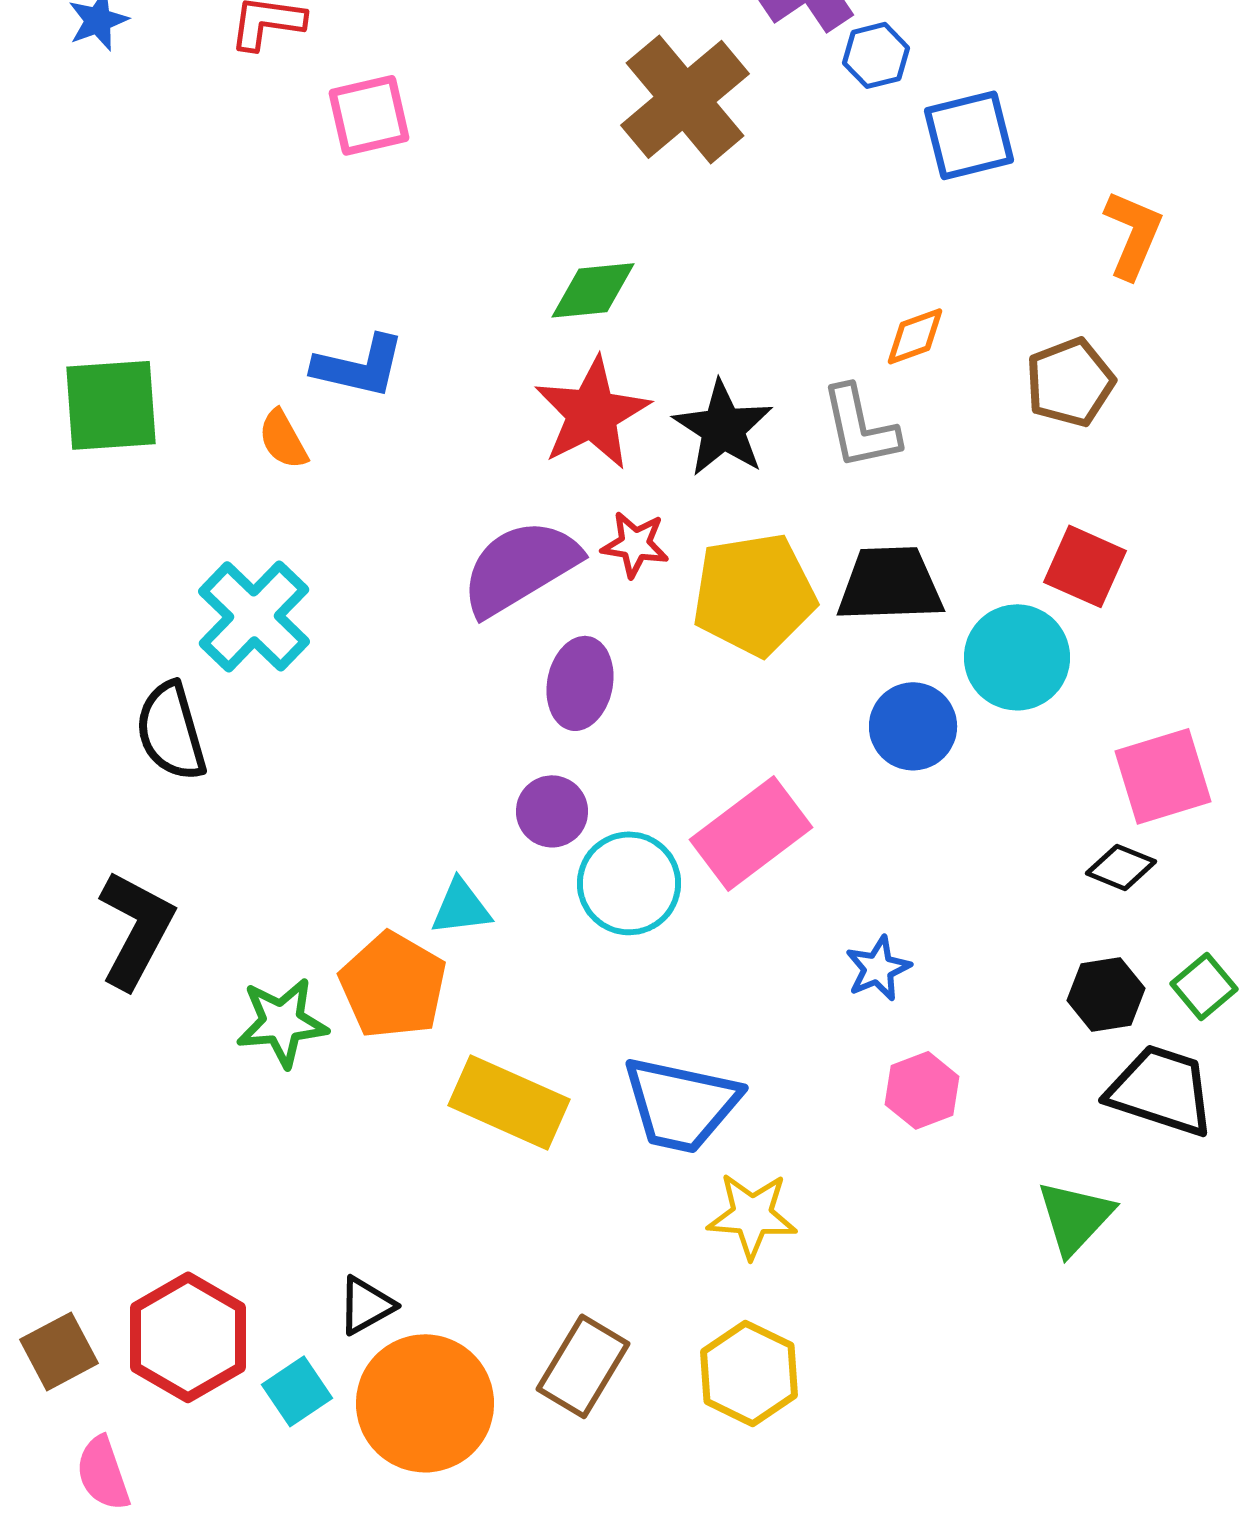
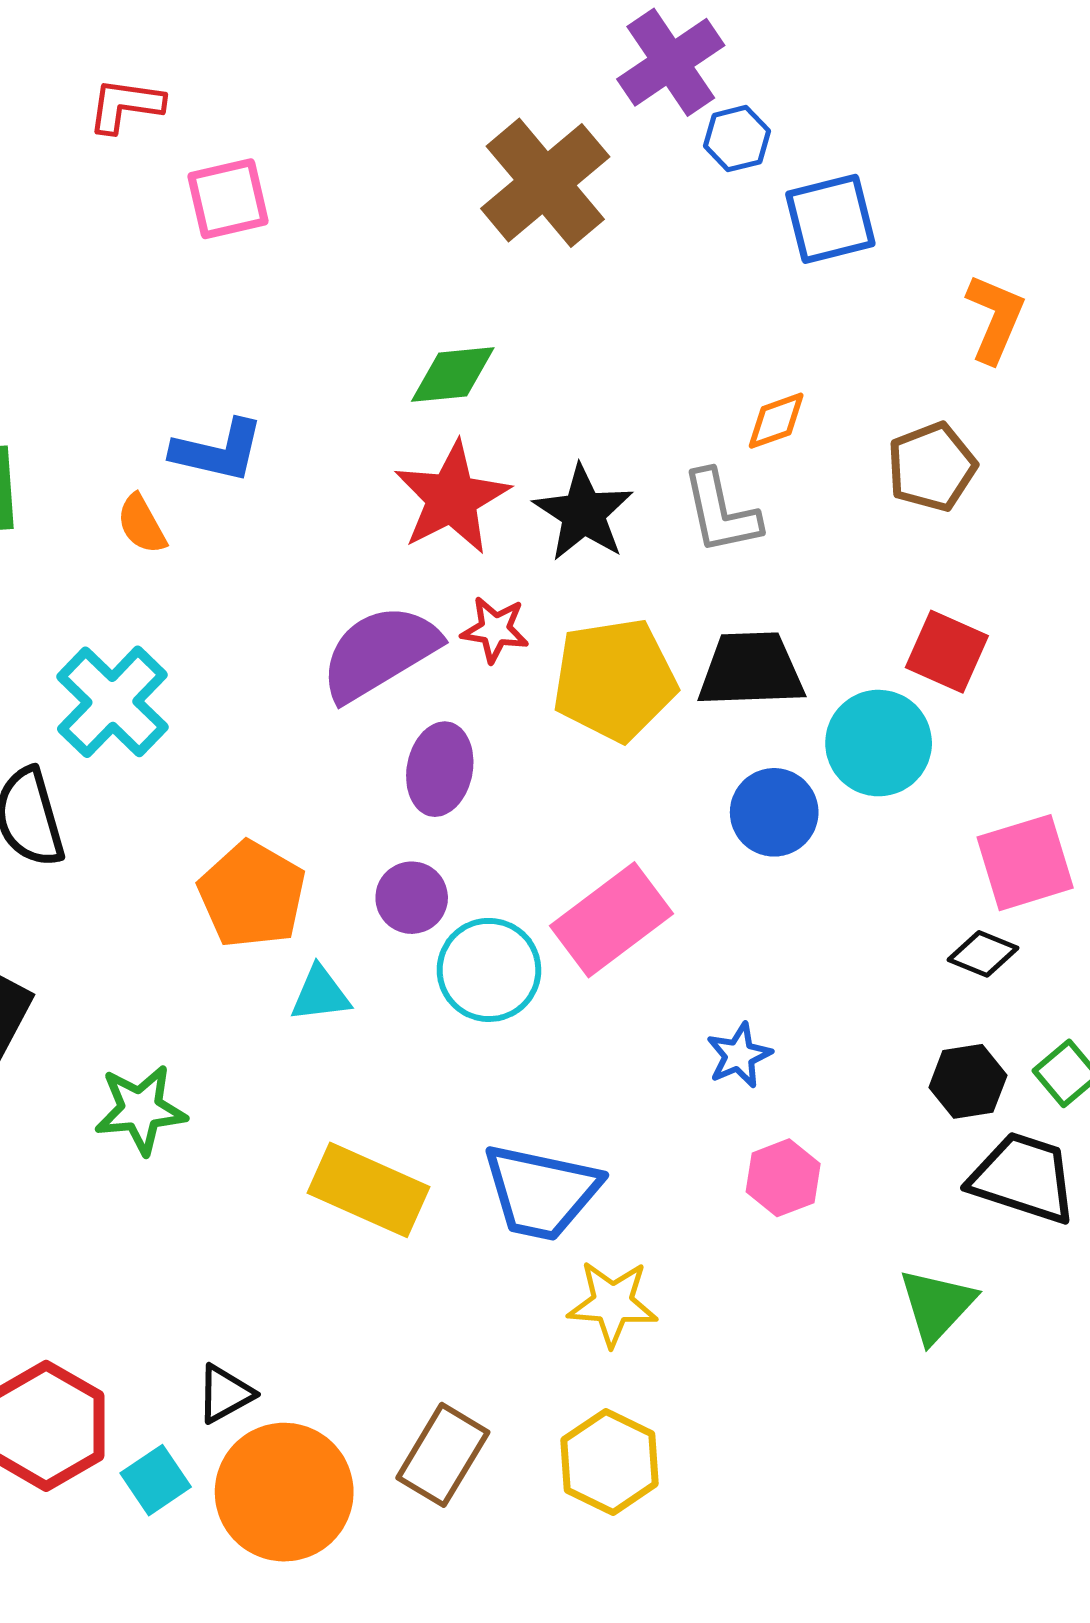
orange pentagon: (393, 985) -> (252, 895), moved

